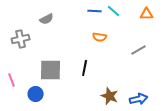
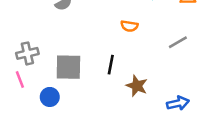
gray cross: (21, 39) -> (27, 53), moved
brown star: (110, 96) -> (137, 86), moved

